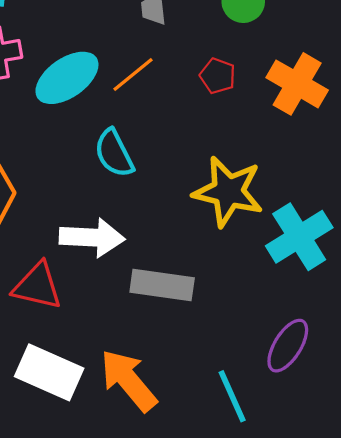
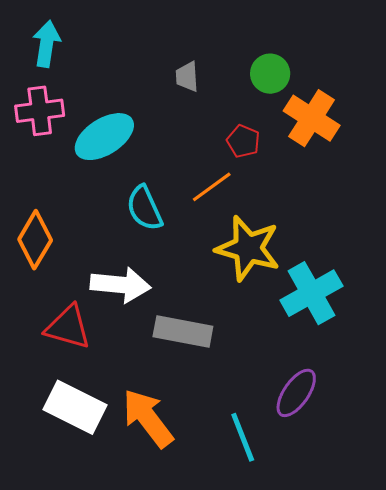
orange line: (133, 74) -> (212, 187), moved
orange cross: (297, 84) -> (312, 118), moved

